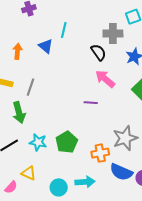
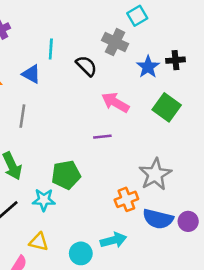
gray cross: (113, 34) -> (115, 42), turned 36
black semicircle: (98, 52) -> (86, 66), moved
gray line: (30, 87) -> (22, 116), moved
green pentagon: (67, 142) -> (66, 175), moved, turned 30

